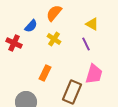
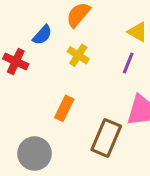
purple line: (86, 44) -> (128, 63), turned 48

